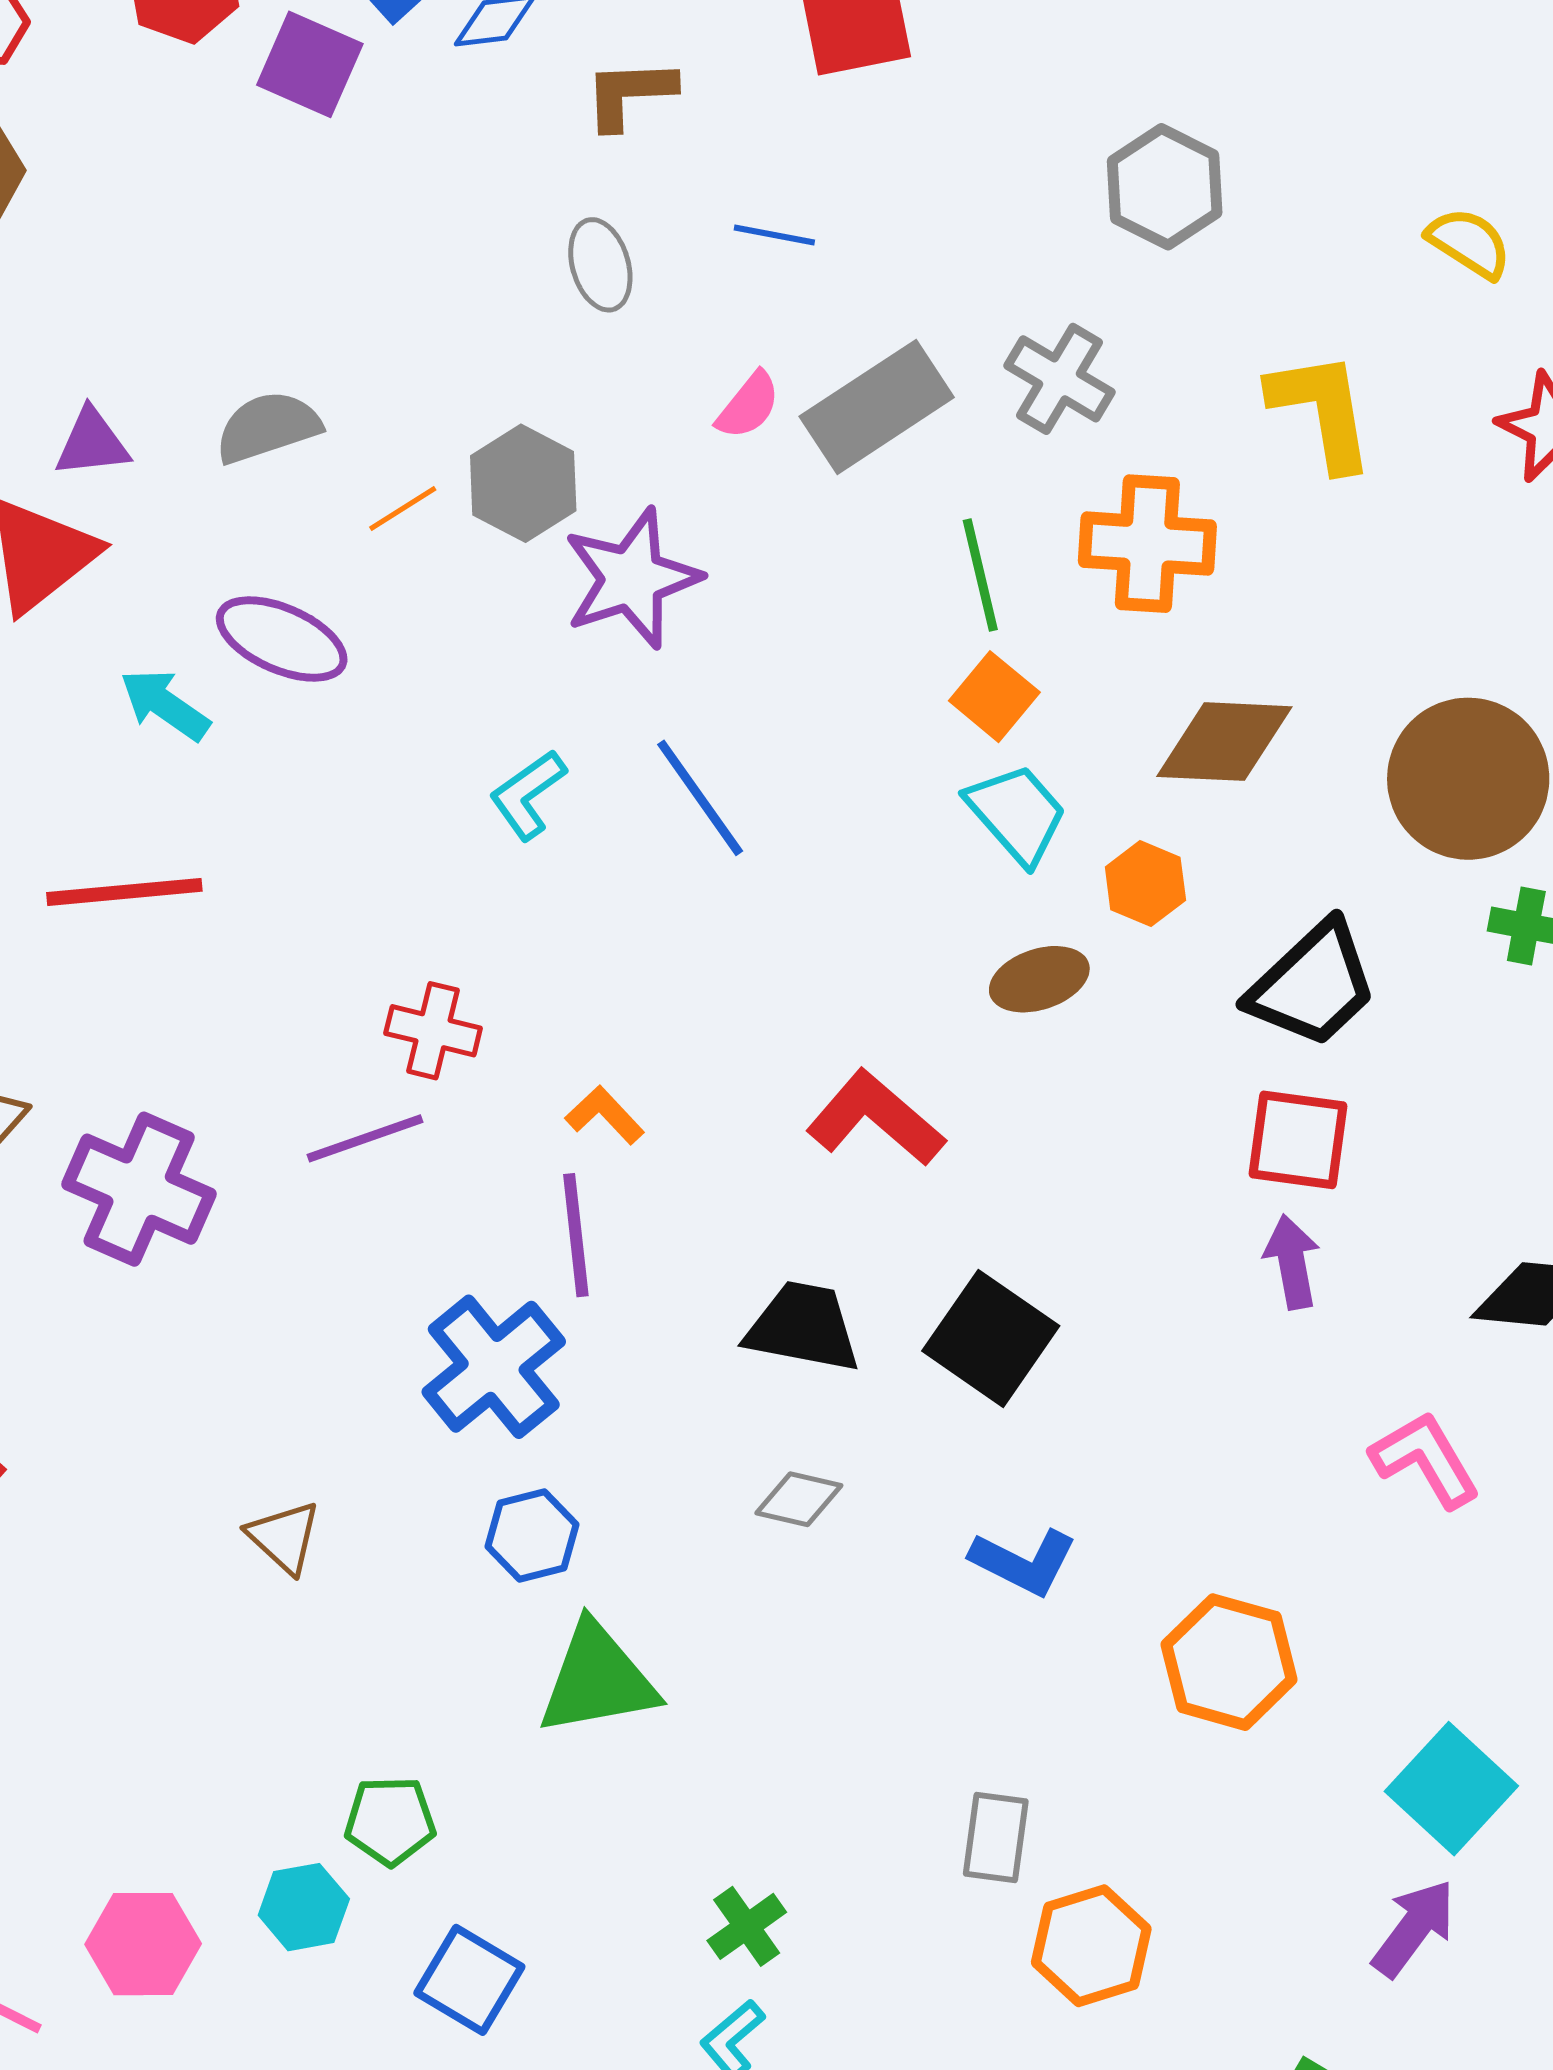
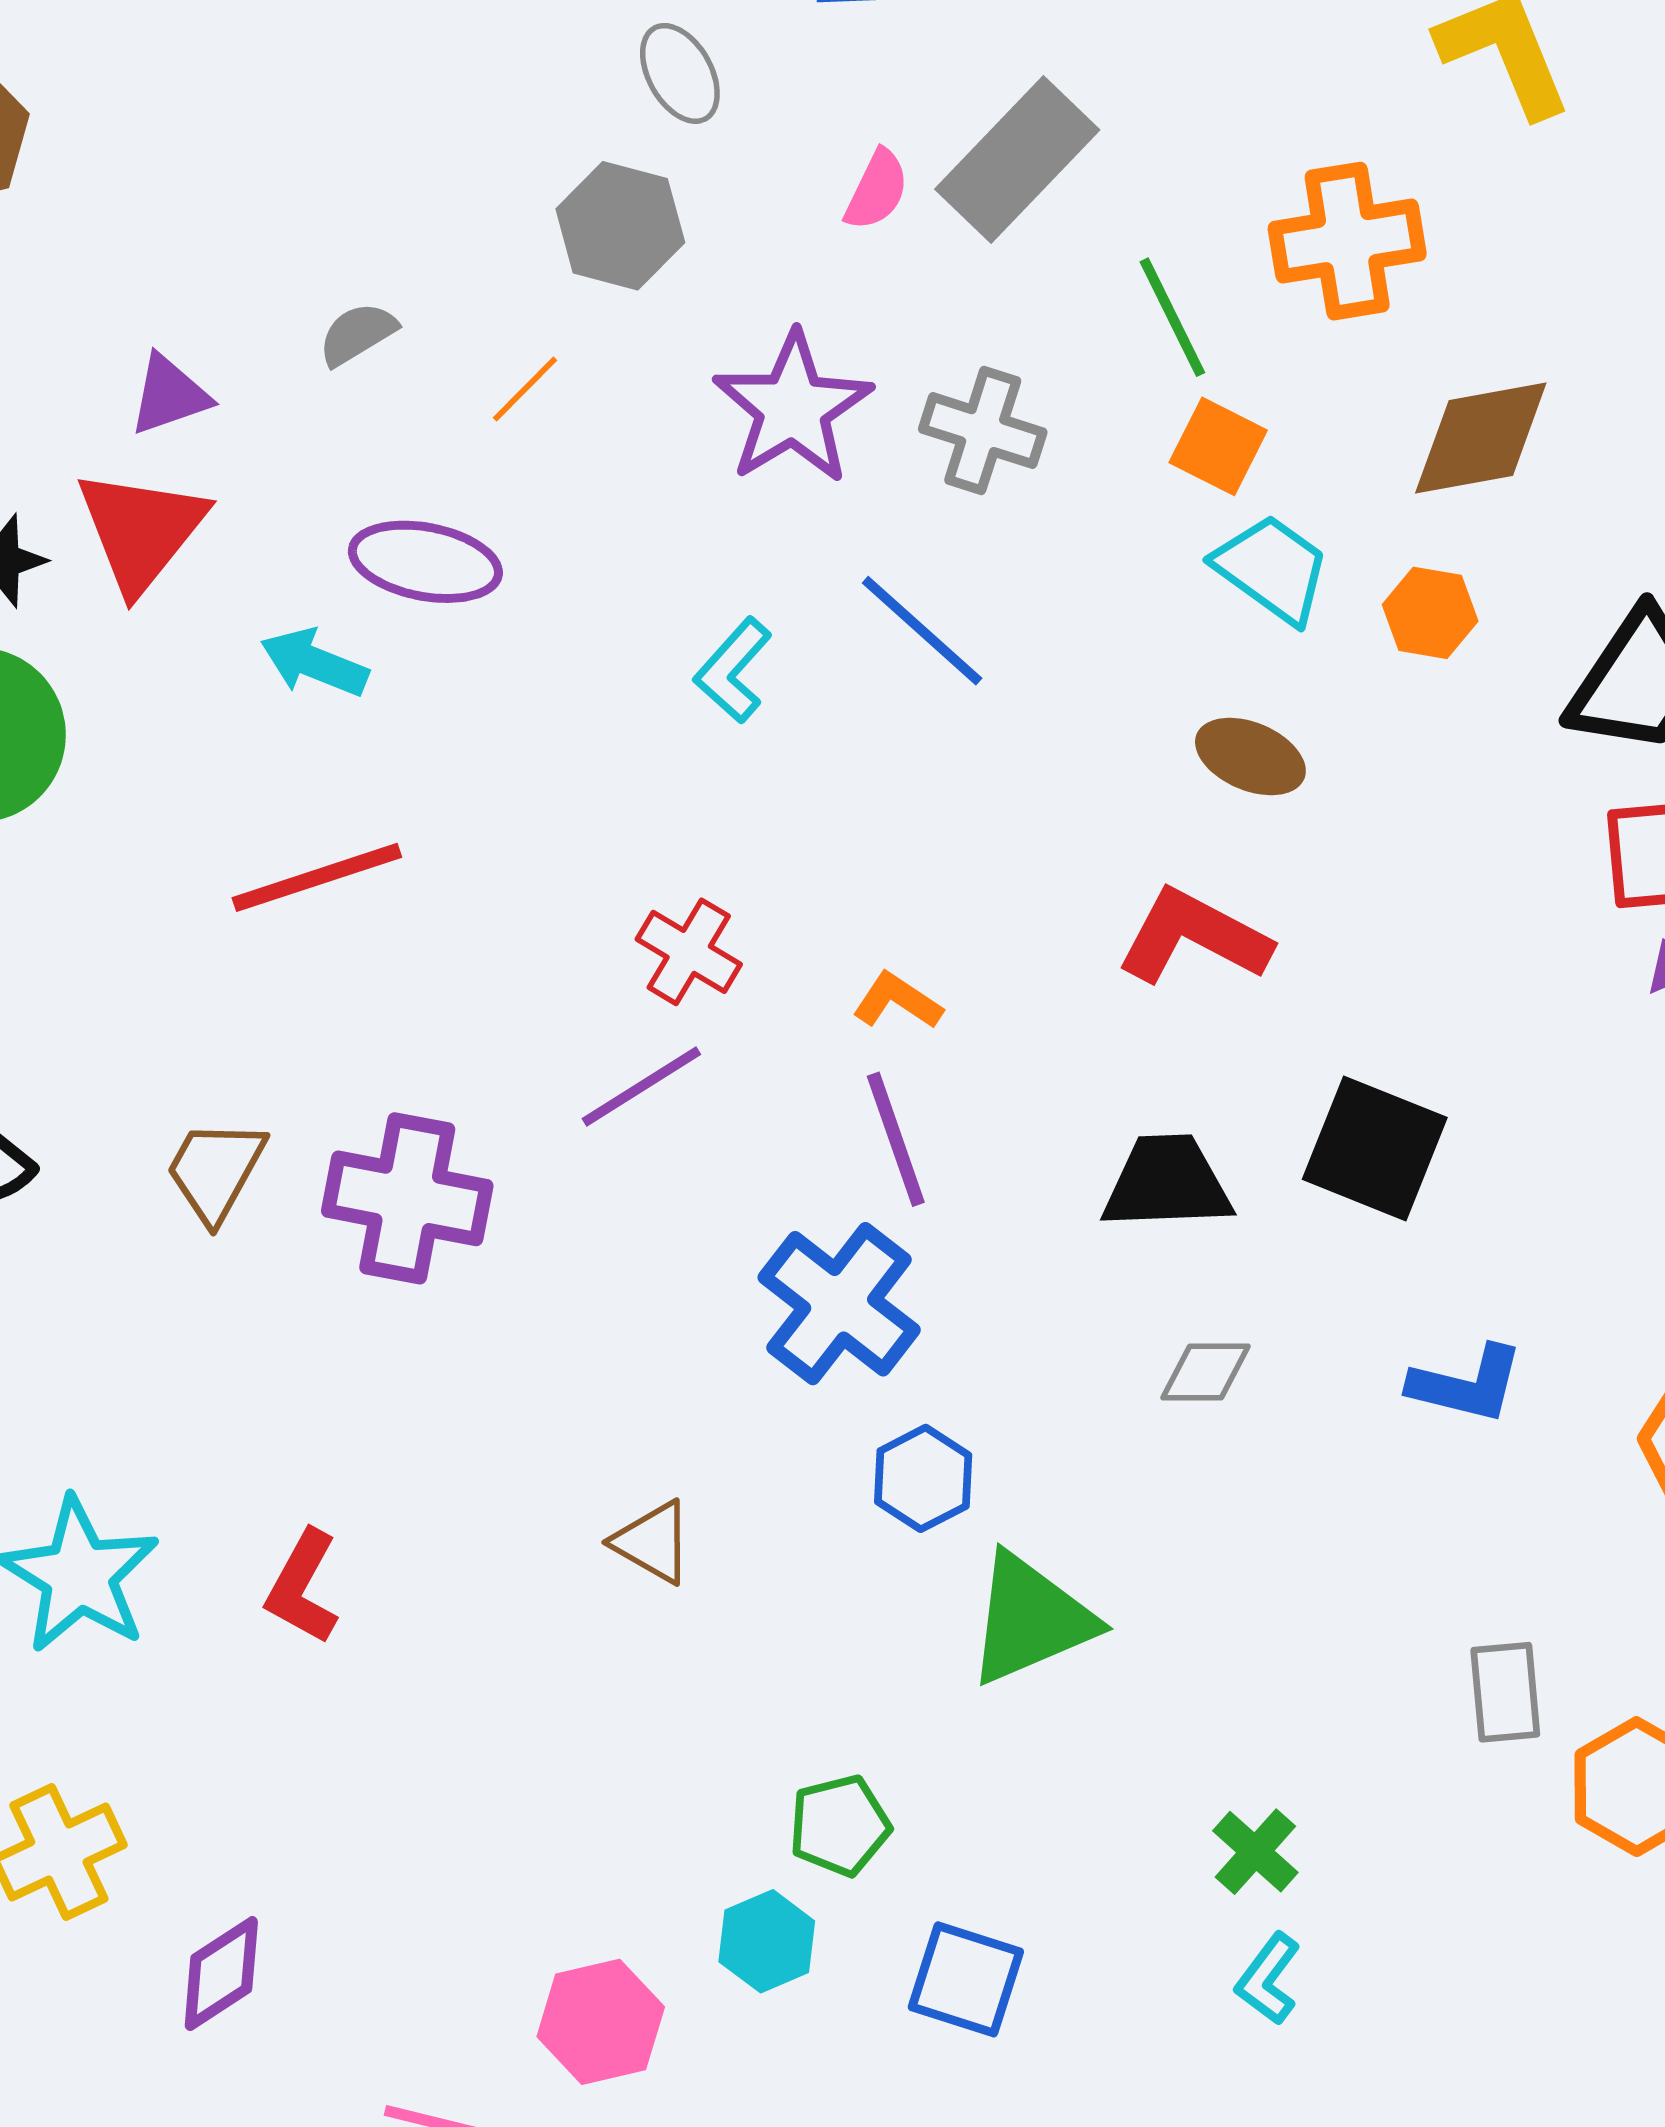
gray cross: (1060, 379) -> (983, 431), moved
gray semicircle: (268, 427) -> (357, 334), size x0.7
gray hexagon: (523, 483) -> (620, 226), moved
brown ellipse: (1039, 979) -> (1250, 757), moved, turned 54
red cross: (433, 1031) -> (689, 952), turned 30

